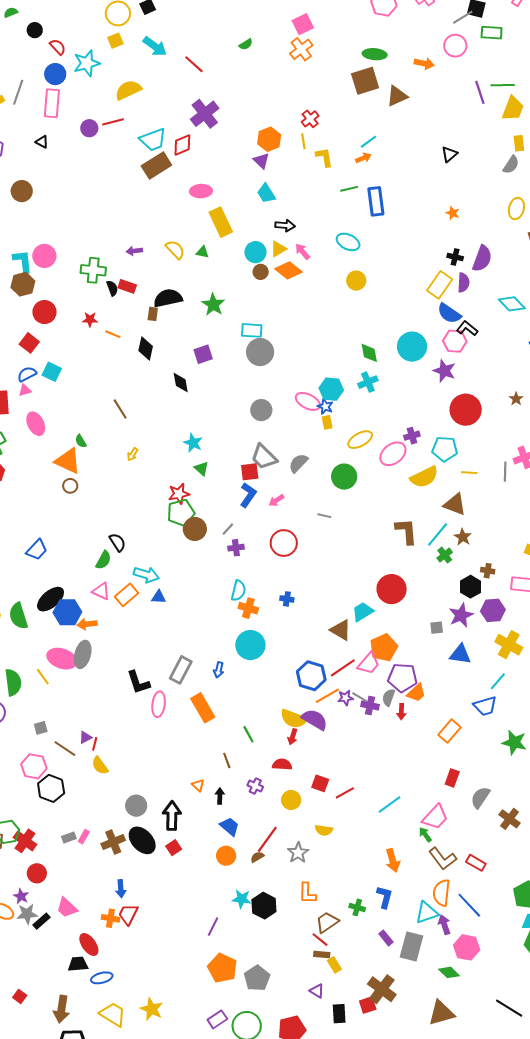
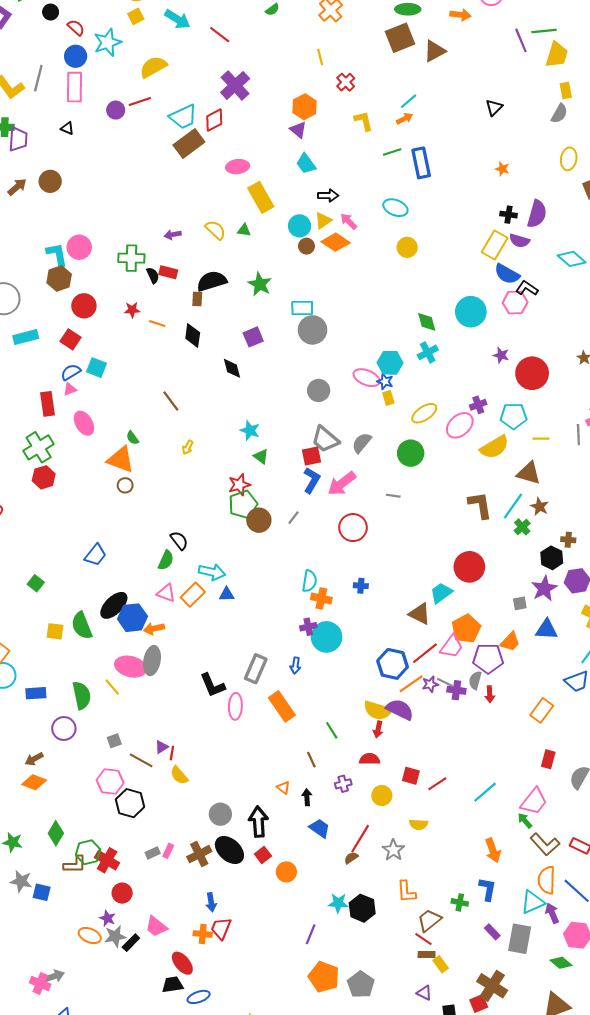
yellow line: (303, 141) -> (320, 57), moved
purple semicircle: (464, 283) -> (519, 241), turned 108
purple star: (444, 371) -> (501, 355), moved, size x0.7
pink arrow: (276, 500) -> (342, 484), size x1.8
purple cross: (236, 548) -> (308, 627), moved
orange trapezoid: (416, 693) -> (510, 642), moved
purple cross: (255, 786) -> (343, 784), turned -35
orange circle: (226, 856) -> (286, 872), moved

